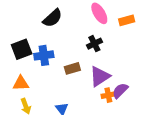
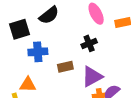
black square: (22, 49) -> (20, 29), moved
orange triangle: (21, 83) -> (28, 85), moved

